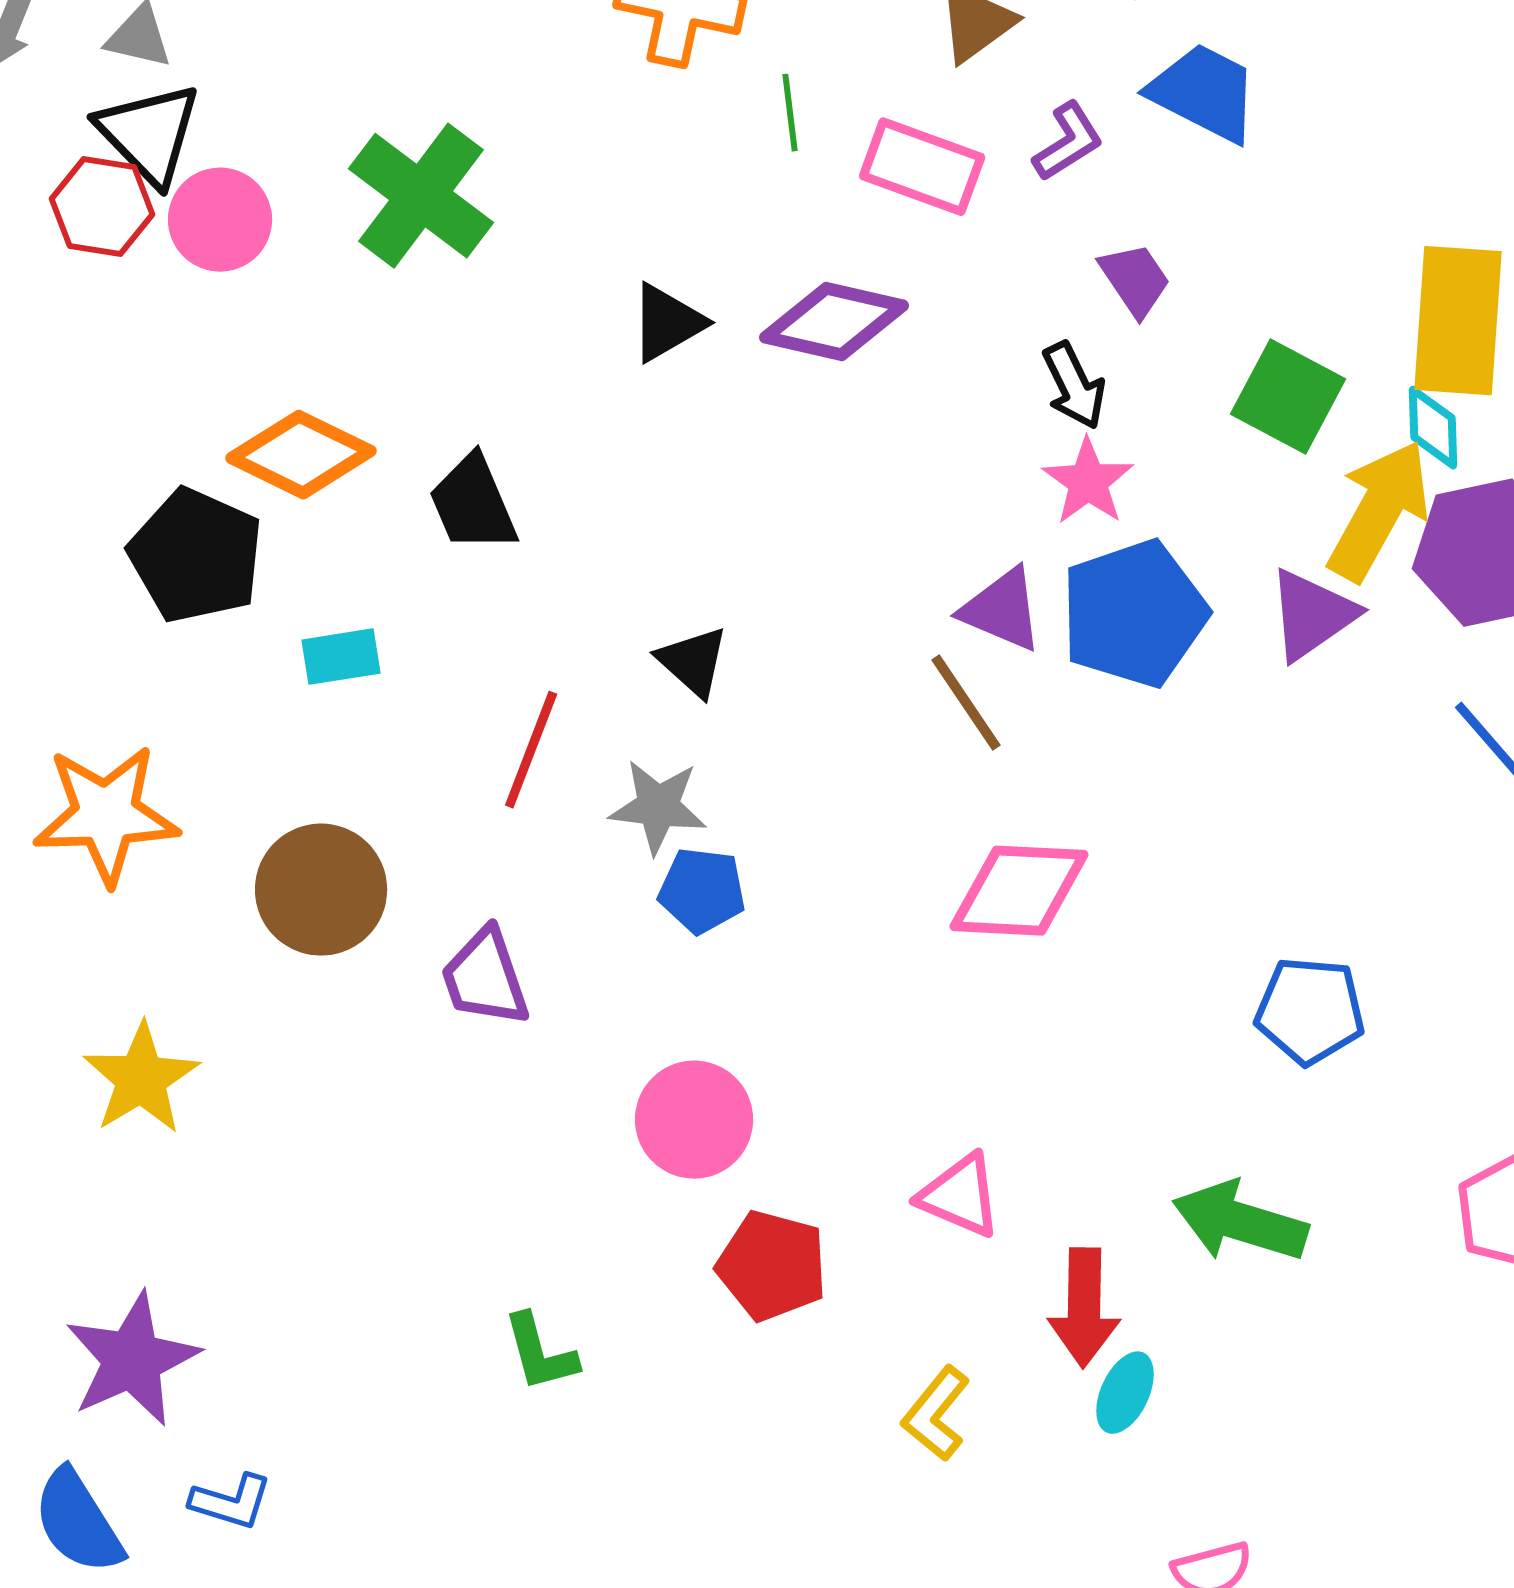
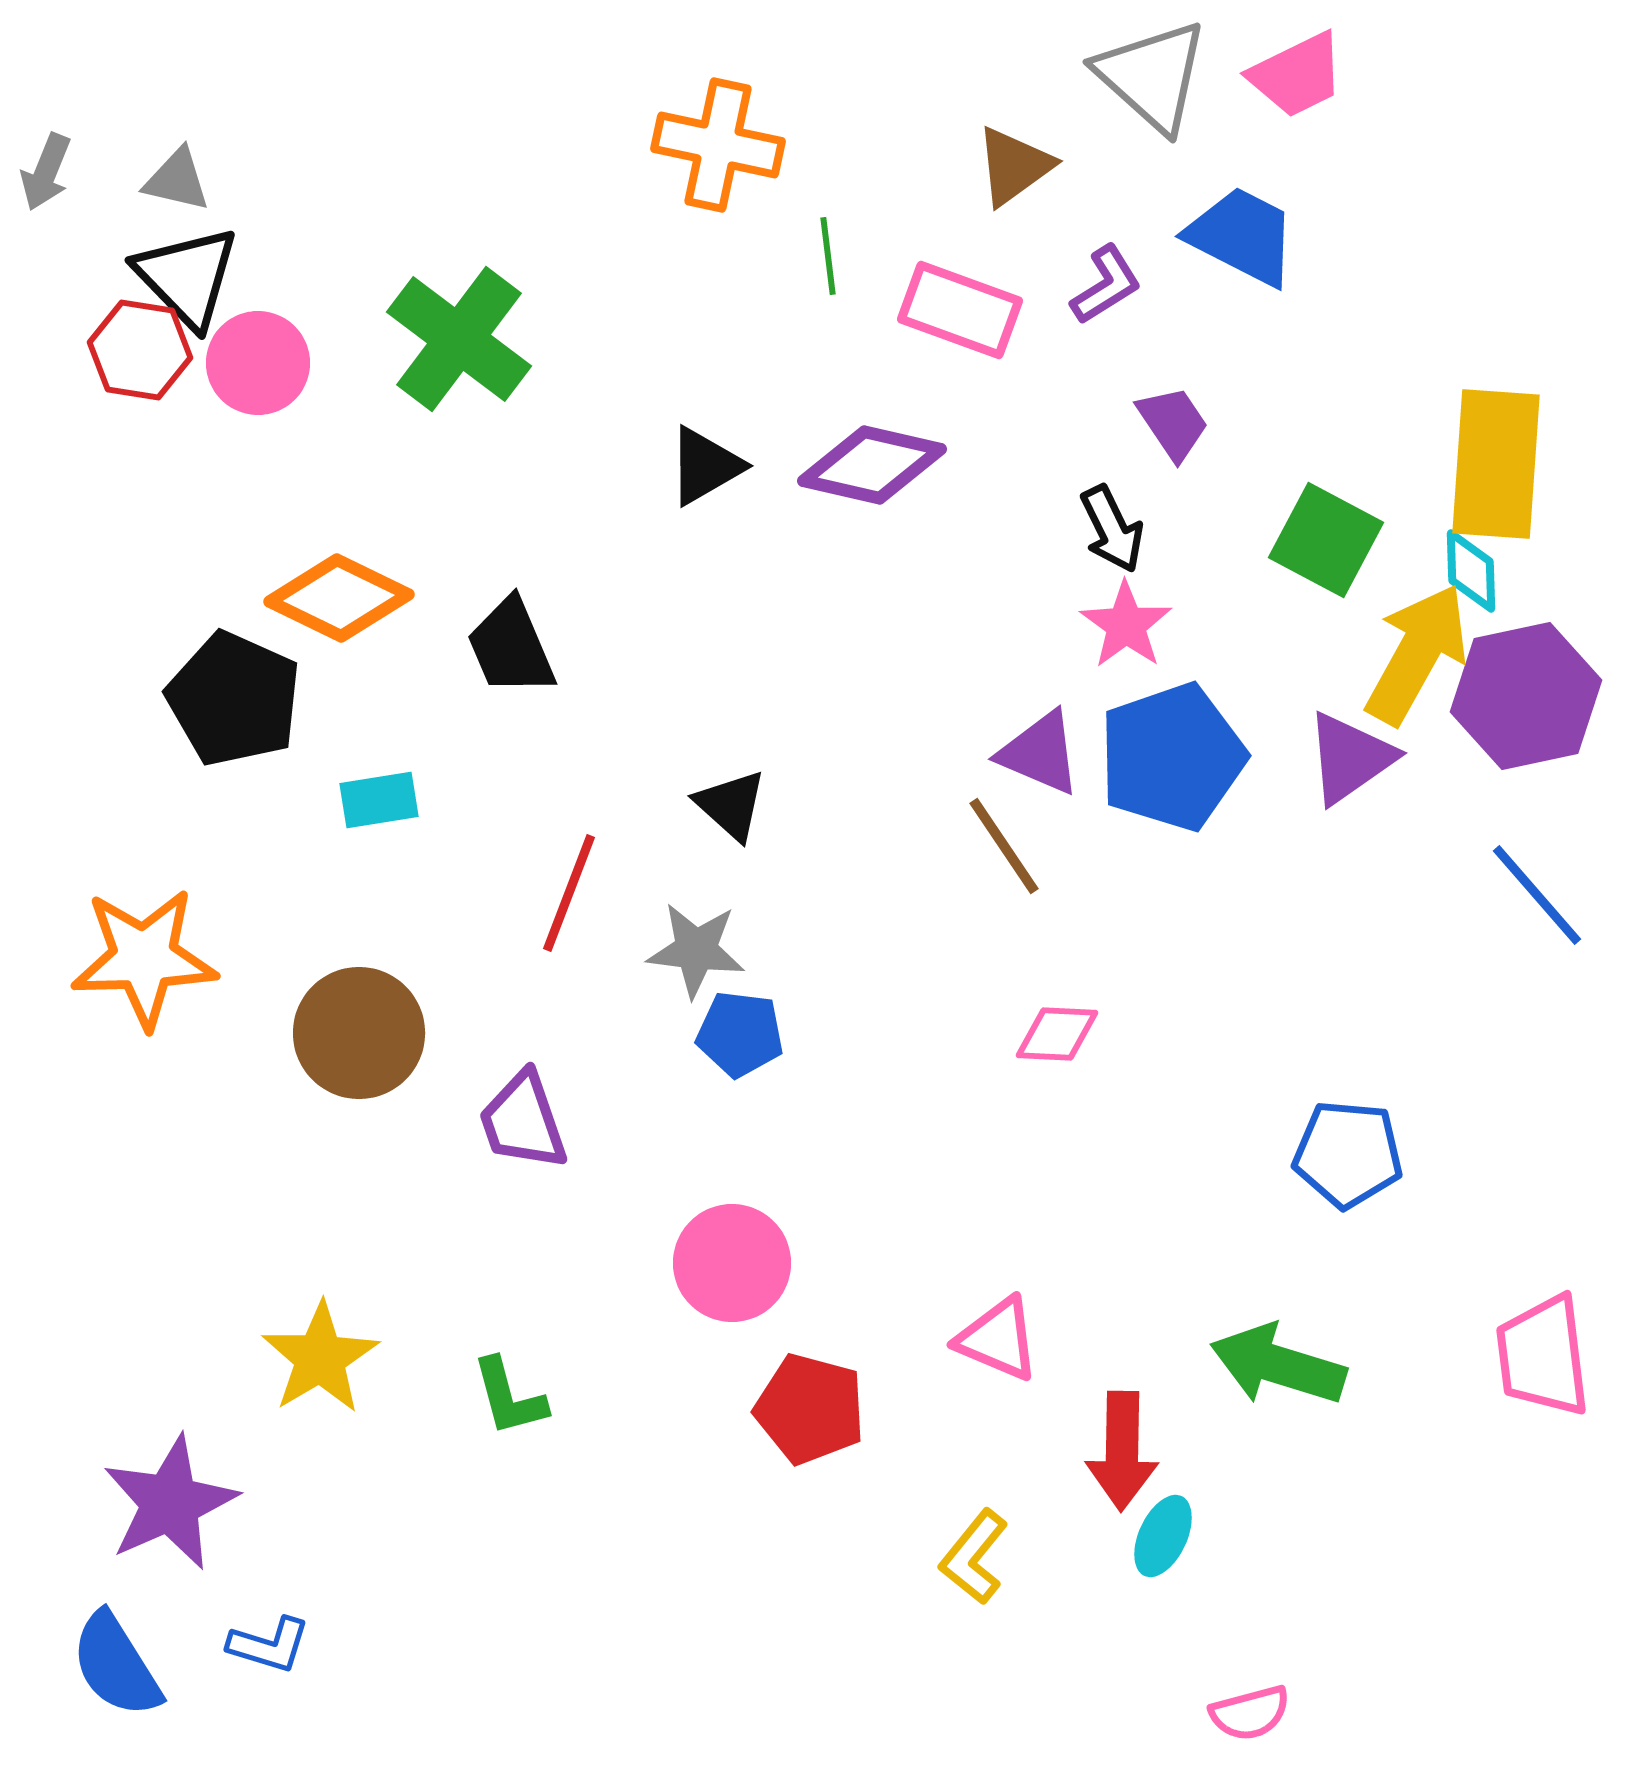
pink diamond: (1019, 891) -> (1057, 1034), size x0.6
yellow star: (141, 1079) -> (320, 1358), moved
green L-shape: (540, 1353) -> (509, 1397), moved

